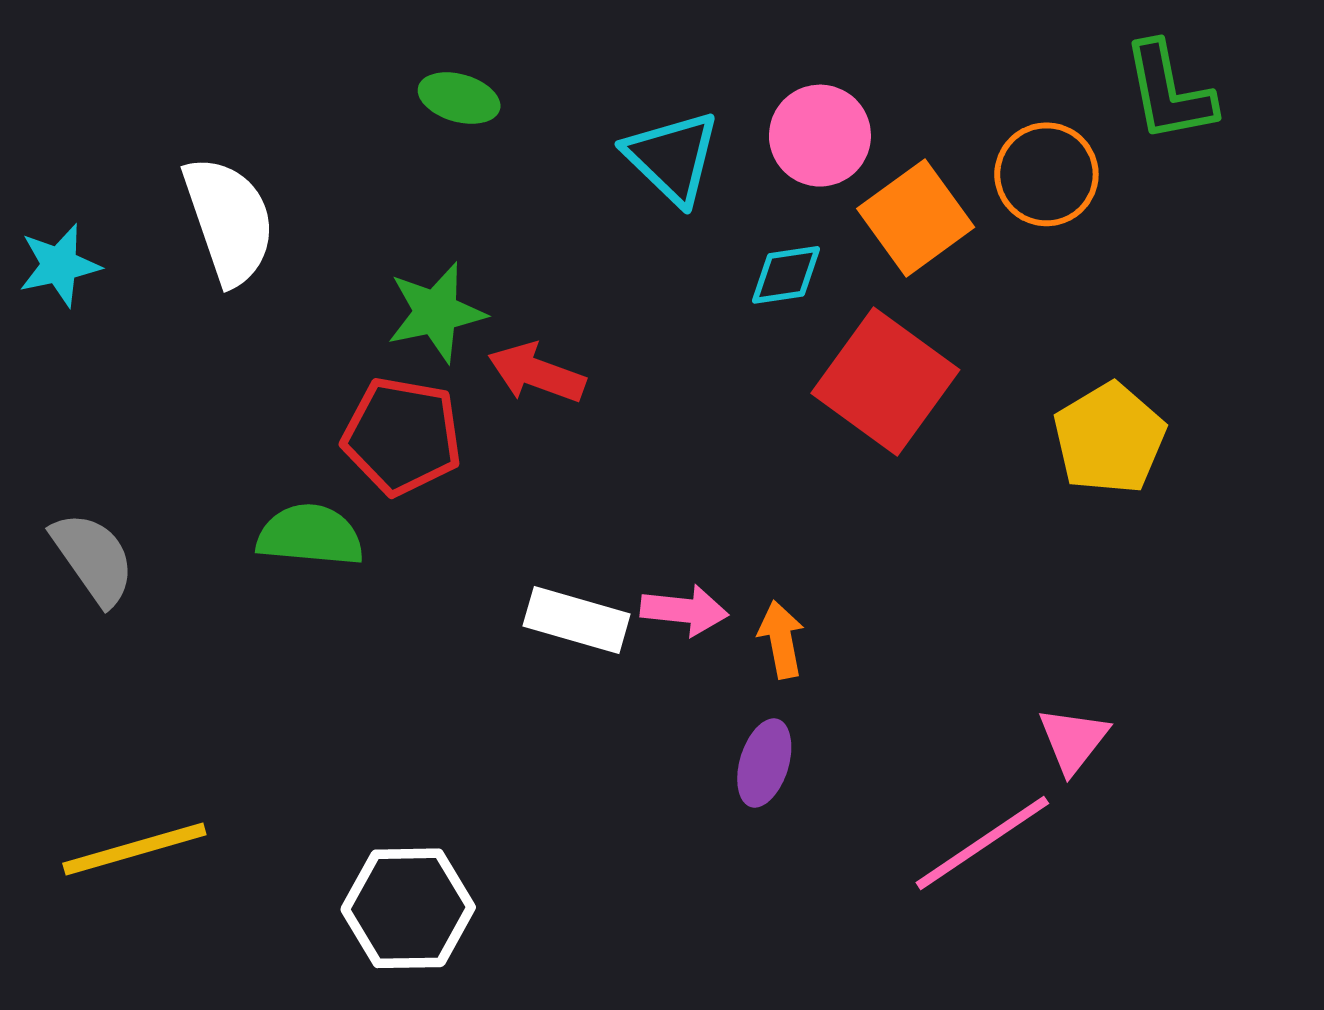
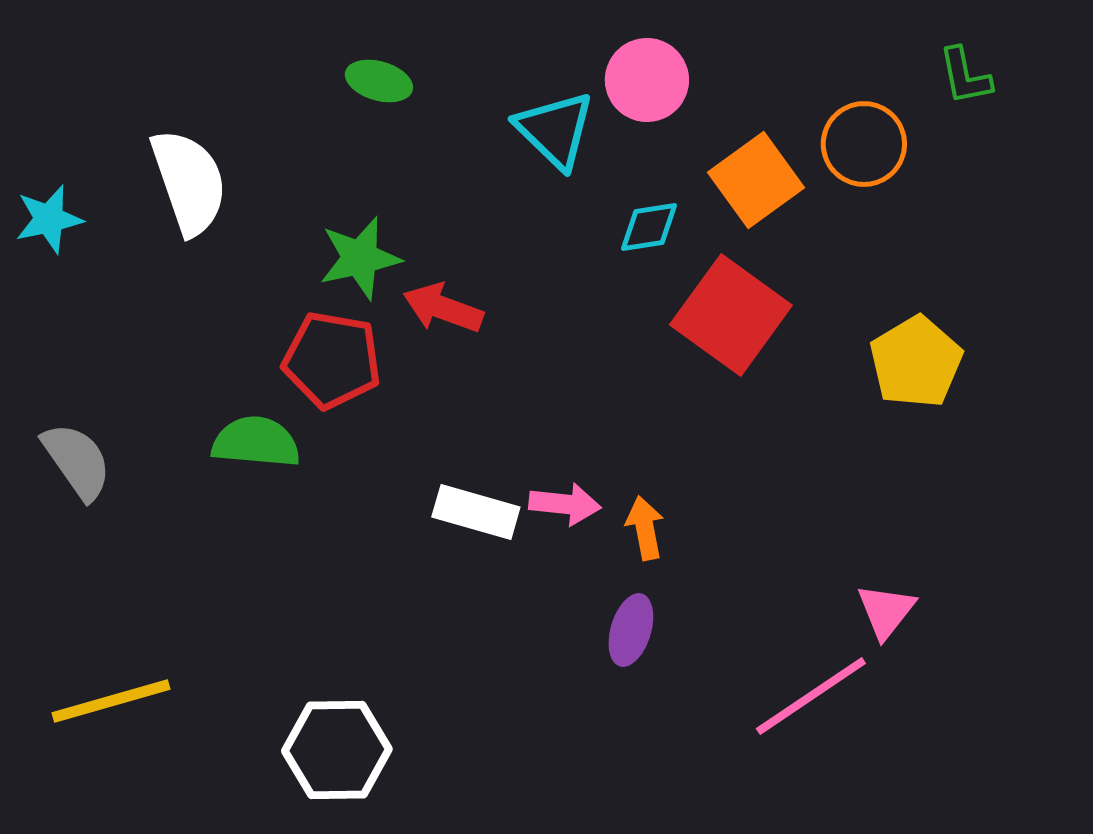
green L-shape: (1169, 92) -> (965, 76), size x0.7
pink circle: (820, 136) -> (647, 80), moved

